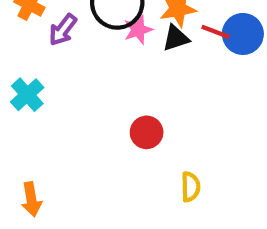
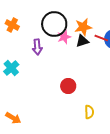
purple arrow: (63, 30) -> (37, 47), moved, turned -42
orange arrow: (31, 199) -> (13, 118), turned -49

